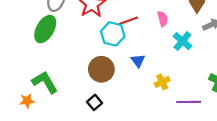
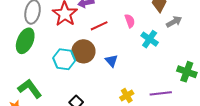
cyan hexagon: (113, 34) -> (64, 59), moved
brown circle: (101, 69) -> (83, 51), moved
yellow cross: (162, 82) -> (127, 95), moved

